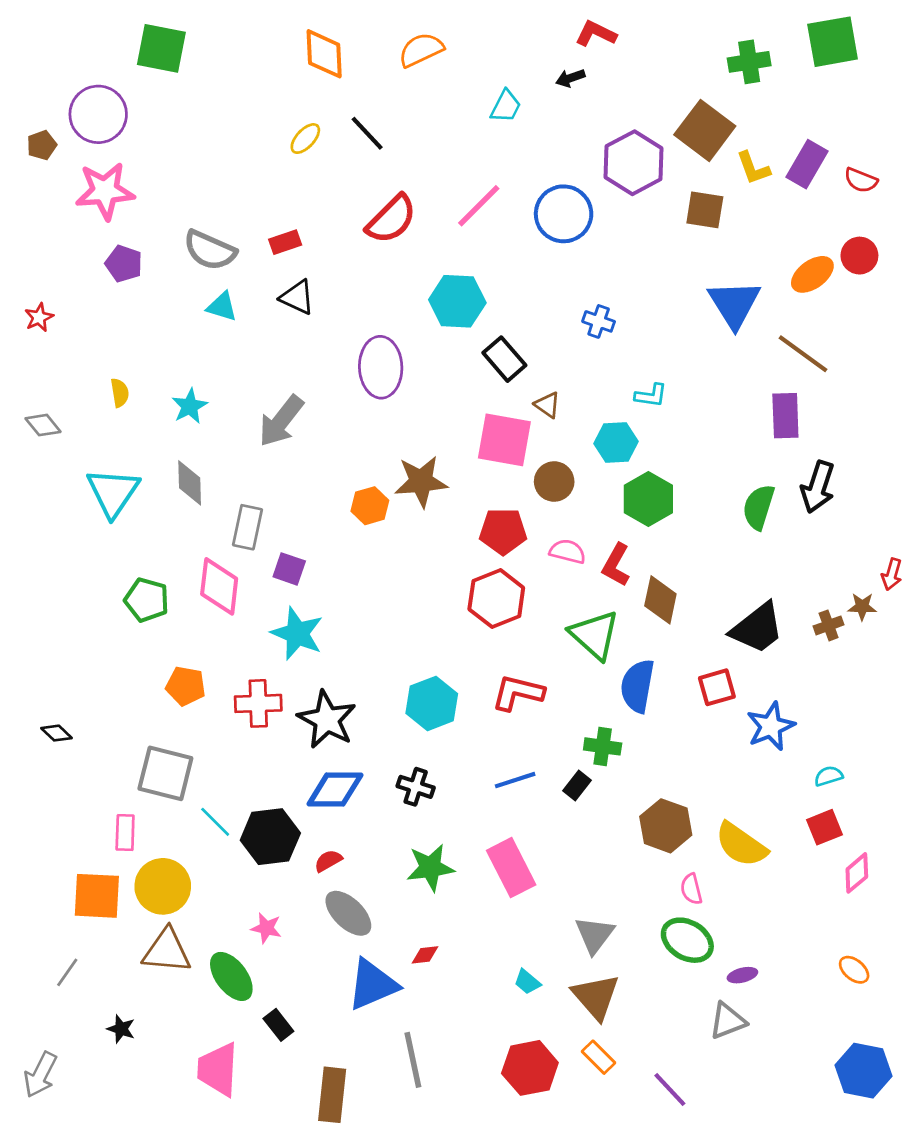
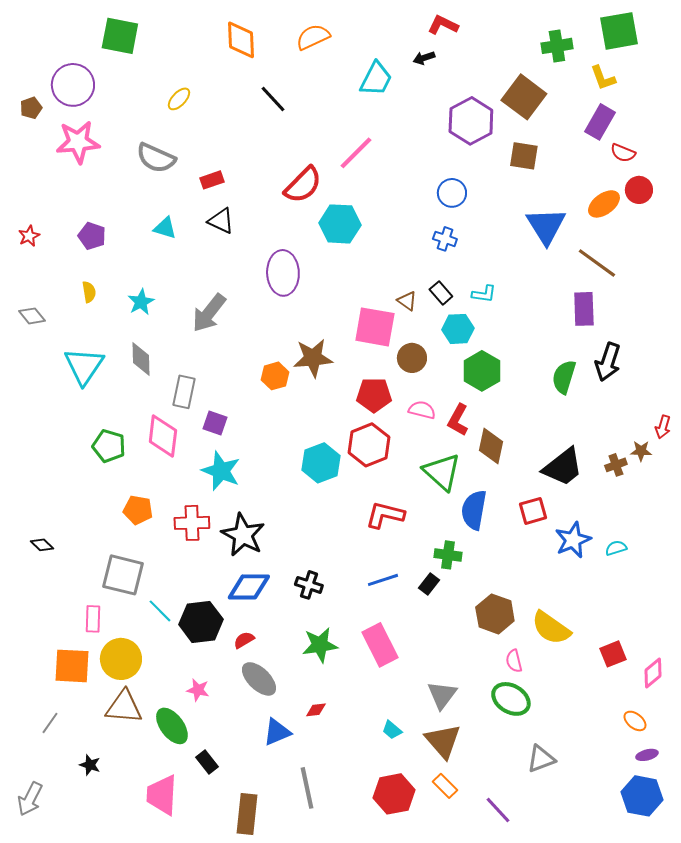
cyan trapezoid: (506, 106) -> (376, 79), size x1.4
yellow ellipse: (305, 139) -> (179, 99), moved
yellow L-shape: (753, 168) -> (603, 78), moved
red semicircle: (861, 180) -> (623, 153), moved
blue circle: (564, 214) -> (452, 193), moved, size x0.7
red semicircle: (391, 219) -> (303, 185), moved
gray semicircle: (210, 250) -> (156, 158), moved
purple pentagon: (124, 264) -> (92, 236), moved
black rectangle: (504, 359) -> (441, 293), moved, size x0.7
cyan hexagon: (432, 703) -> (321, 463), moved
cyan semicircle: (829, 776) -> (616, 548), moved
red square: (824, 827) -> (613, 654), moved
pink diamond: (857, 873) -> (653, 673), moved
purple ellipse: (742, 975) -> (647, 755), moved
blue triangle: (373, 985) -> (277, 732), size x0.7

